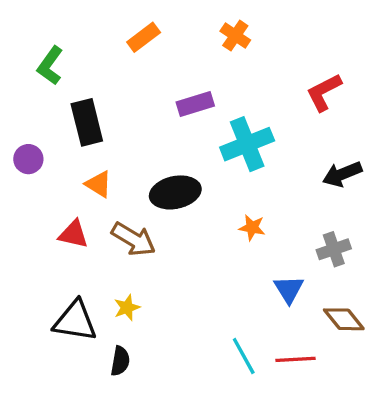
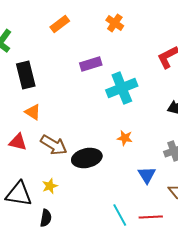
black ellipse: (175, 192) -> (87, 158), moved

